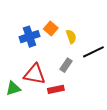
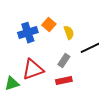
red triangle: (35, 74) -> (33, 70), turned -30
red rectangle: (56, 89) -> (64, 81), moved

